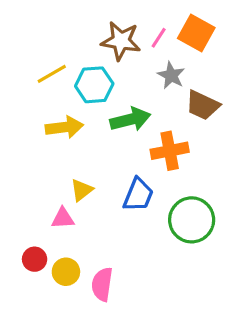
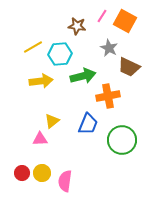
pink line: (159, 38) -> (102, 16), moved
brown star: (121, 41) -> (77, 26), size x0.7
red circle: (35, 259) -> (22, 173), moved

